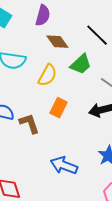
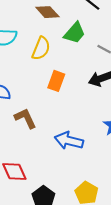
brown L-shape: (29, 123) -> (25, 118), moved

